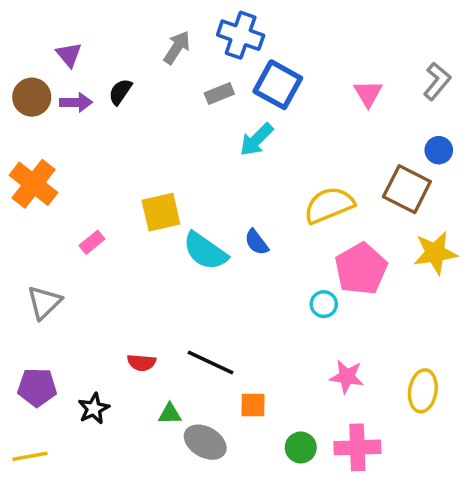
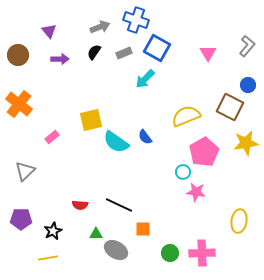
gray arrow: (177, 48) -> (100, 27), turned 36
purple triangle: (69, 55) -> (49, 31), moved
black semicircle: (120, 92) -> (94, 52), moved
purple arrow: (76, 102) -> (60, 59), moved
pink star: (347, 377) -> (196, 192), moved
yellow line: (30, 456) -> (48, 258), moved

